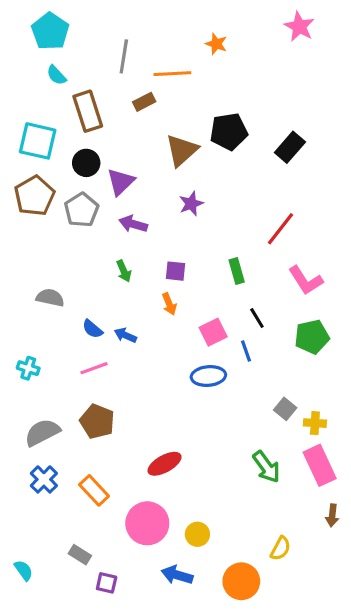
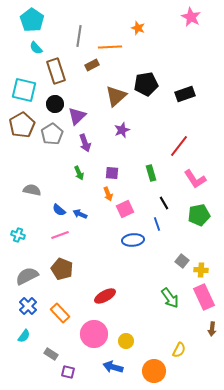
black rectangle: (290, 147) -> (185, 94), turned 30
purple arrow: (133, 224) -> (85, 143), turned -126
pink square: (213, 332) -> (125, 209), moved
cyan semicircle: (24, 570) -> (24, 336), moved, turned 72

